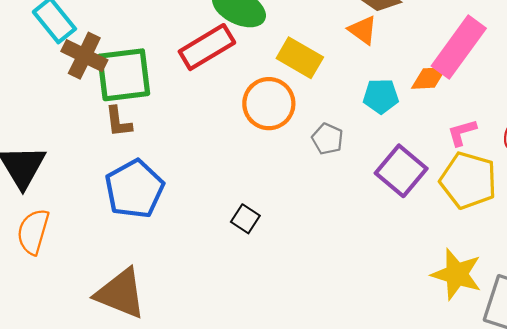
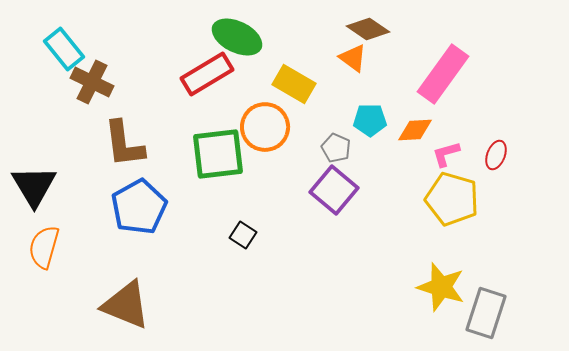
green square: (124, 75) -> (218, 154), moved
orange diamond: (429, 78) -> (415, 130), moved
brown L-shape: (118, 122) -> (124, 144), size x1.6
gray pentagon: (328, 139) -> (336, 148), moved
purple square: (401, 171) -> (334, 190), moved

